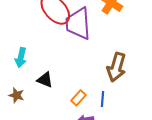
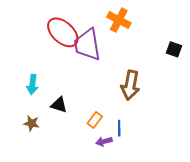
blue line: (103, 99) -> (119, 128), moved

